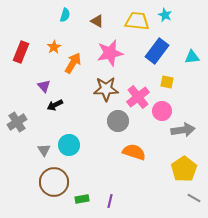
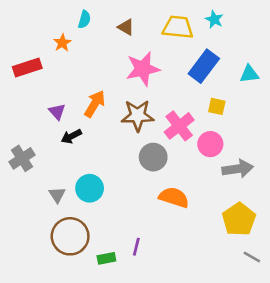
orange star: (54, 47) -> (62, 43), moved
red rectangle: (21, 52) -> (27, 67), turned 50
orange arrow: (73, 63) -> (95, 104), moved
purple line: (110, 201) -> (136, 247), moved

